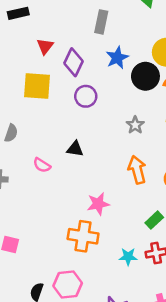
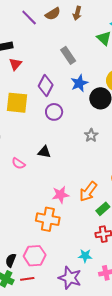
gray rectangle: (101, 22) -> (68, 55), turned -48
red triangle: (45, 46) -> (15, 64), moved
orange arrow: (137, 170) -> (88, 192), moved, turned -130
cyan star: (128, 257) -> (85, 256), moved

